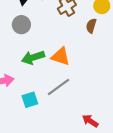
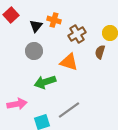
orange triangle: (61, 56) -> (69, 62), moved

